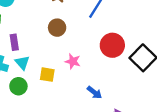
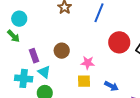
brown circle: (57, 28) -> (62, 51), moved
yellow square: (47, 75) -> (84, 81), moved

